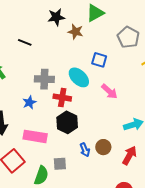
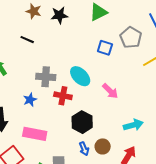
brown star: (76, 32) -> (34, 11), moved
blue square: (99, 60) -> (105, 48), moved
black hexagon: (67, 122) -> (82, 122), moved

